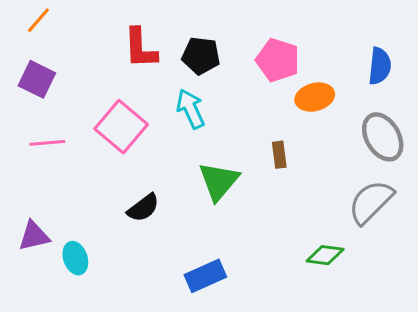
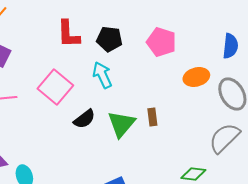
orange ellipse: (315, 97) -> (196, 77), moved
brown rectangle: (279, 155) -> (152, 117), moved
black semicircle: (143, 208) -> (84, 119), moved

